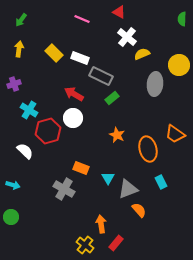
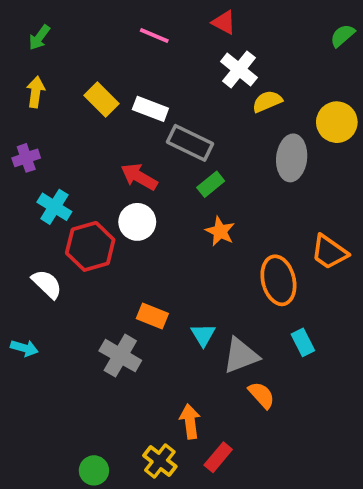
green semicircle: (182, 19) -> (342, 36), turned 48
orange star: (117, 135) -> (220, 231), moved
green circle: (11, 217) -> (94, 470), moved

